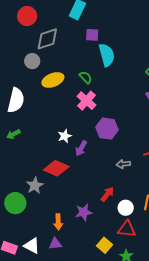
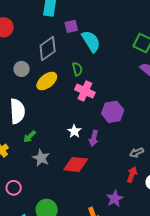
gray diamond: (47, 39) -> (48, 48), moved
green semicircle: (86, 77) -> (77, 69), turned 48
green arrow: (13, 134) -> (30, 137), moved
gray arrow: (123, 164) -> (137, 152), moved
gray star: (35, 186) -> (41, 158), moved

